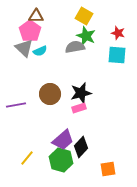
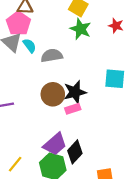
gray semicircle: (75, 47) -> (52, 56), moved
cyan semicircle: (40, 51) -> (30, 46), turned -104
cyan square: (117, 55) -> (115, 79), moved
brown circle: (50, 94) -> (53, 94), moved

